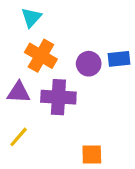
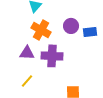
purple circle: (89, 64) -> (71, 26), moved

